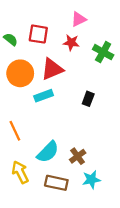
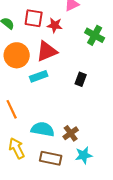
red star: (71, 43) -> (55, 25), moved
cyan semicircle: (48, 152) -> (43, 129), turned -125

